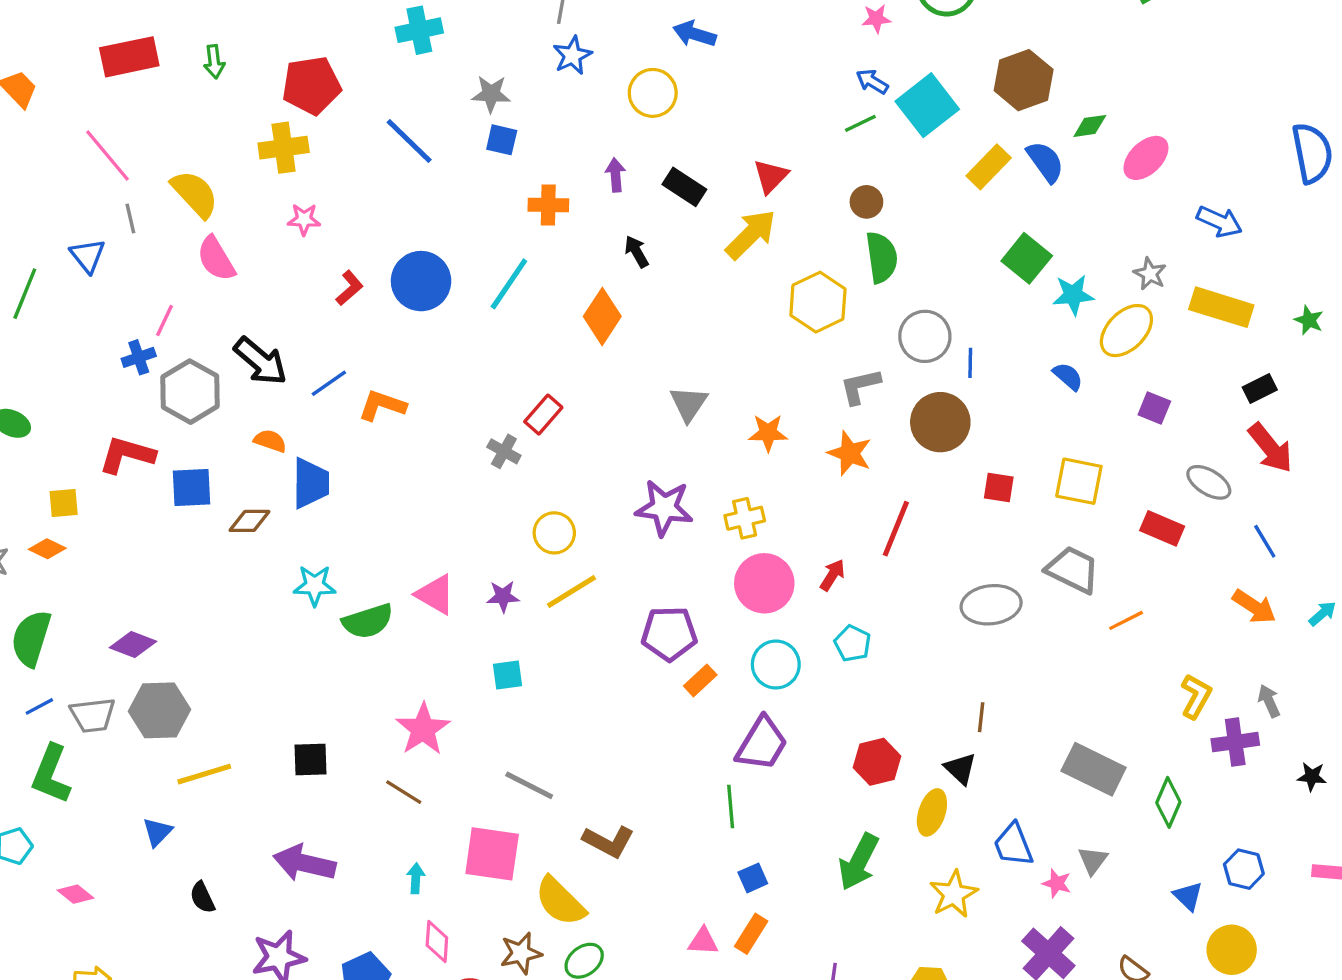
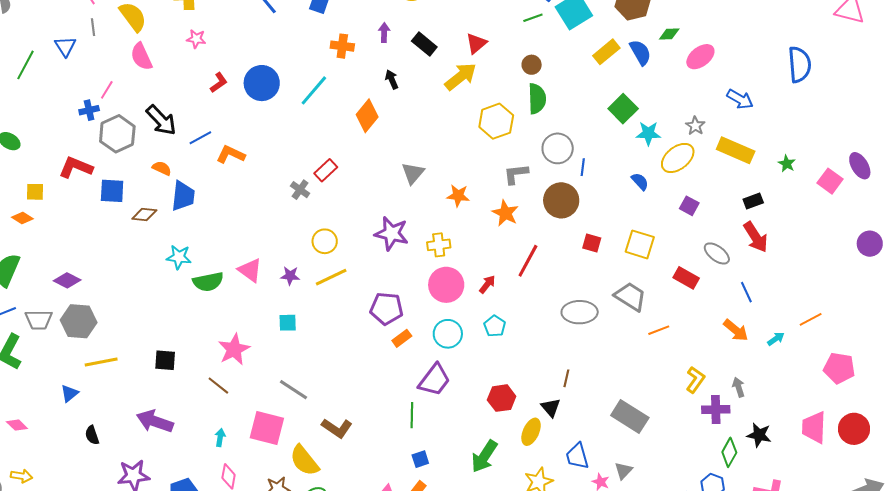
black star: (1312, 777) -> (759, 435), size x1.4
green diamond: (1168, 802) -> (729, 452), moved

